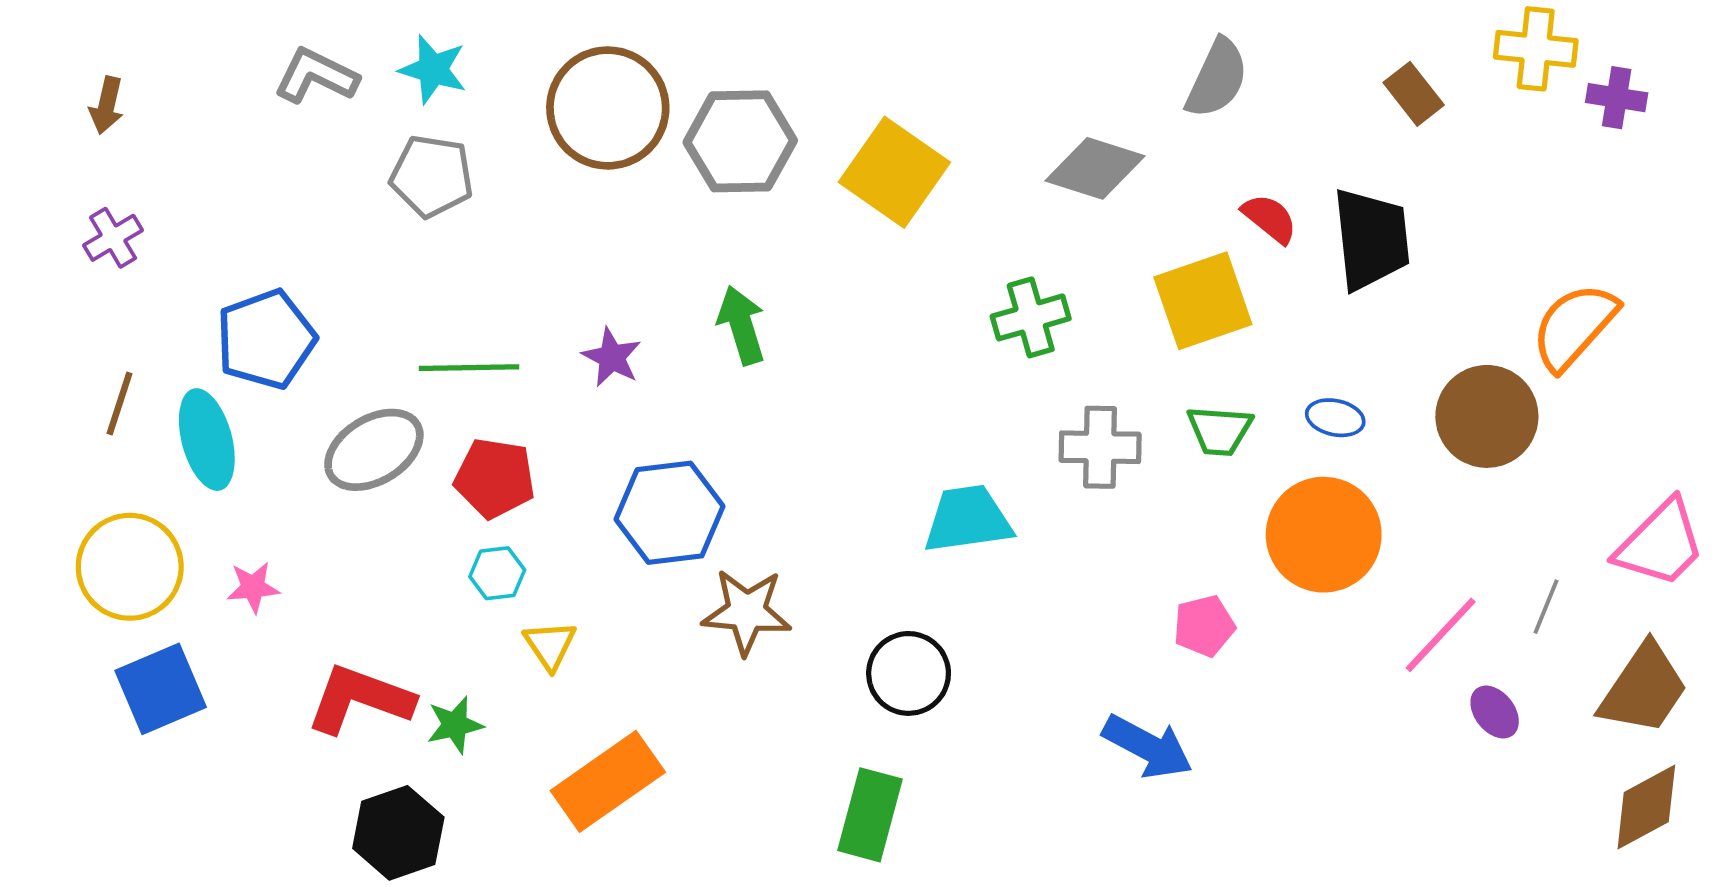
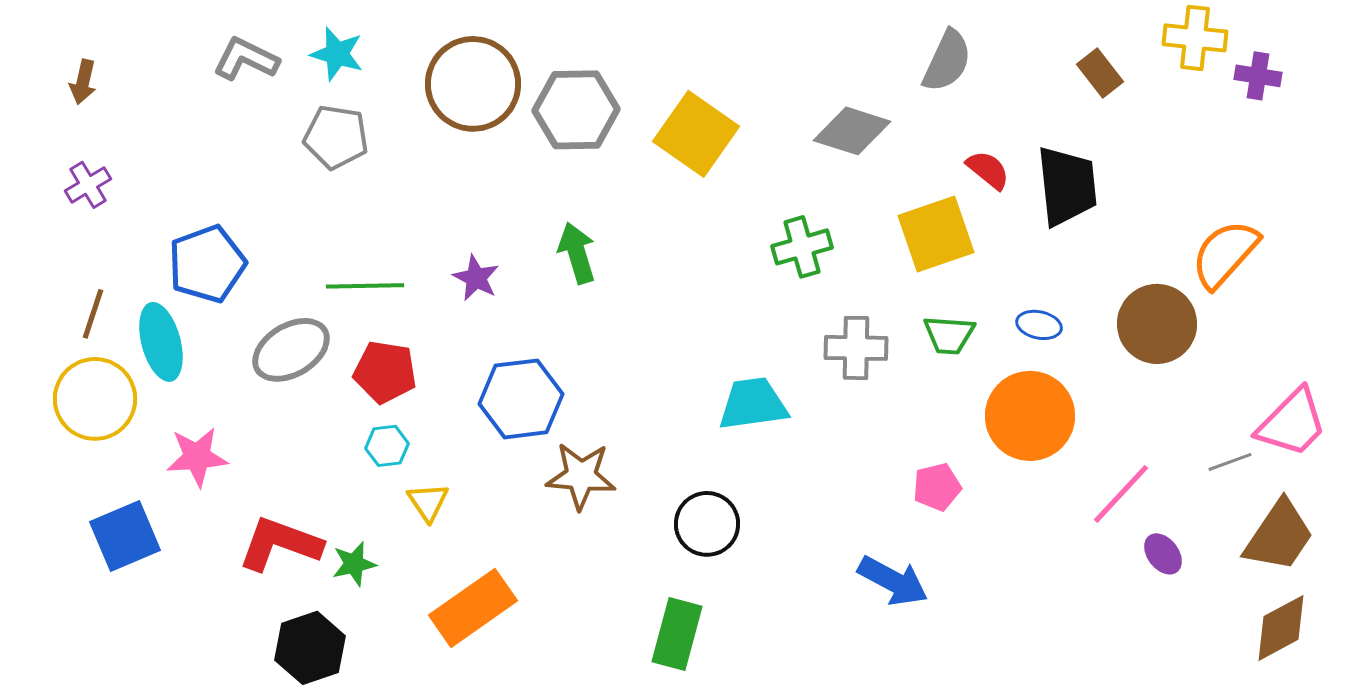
yellow circle: (130, 567) -> (95, 399), moved
pink star: (253, 587) -> (197, 457), size x1.5
gray line: (1546, 607) -> (1230, 462), moved, turned 48

